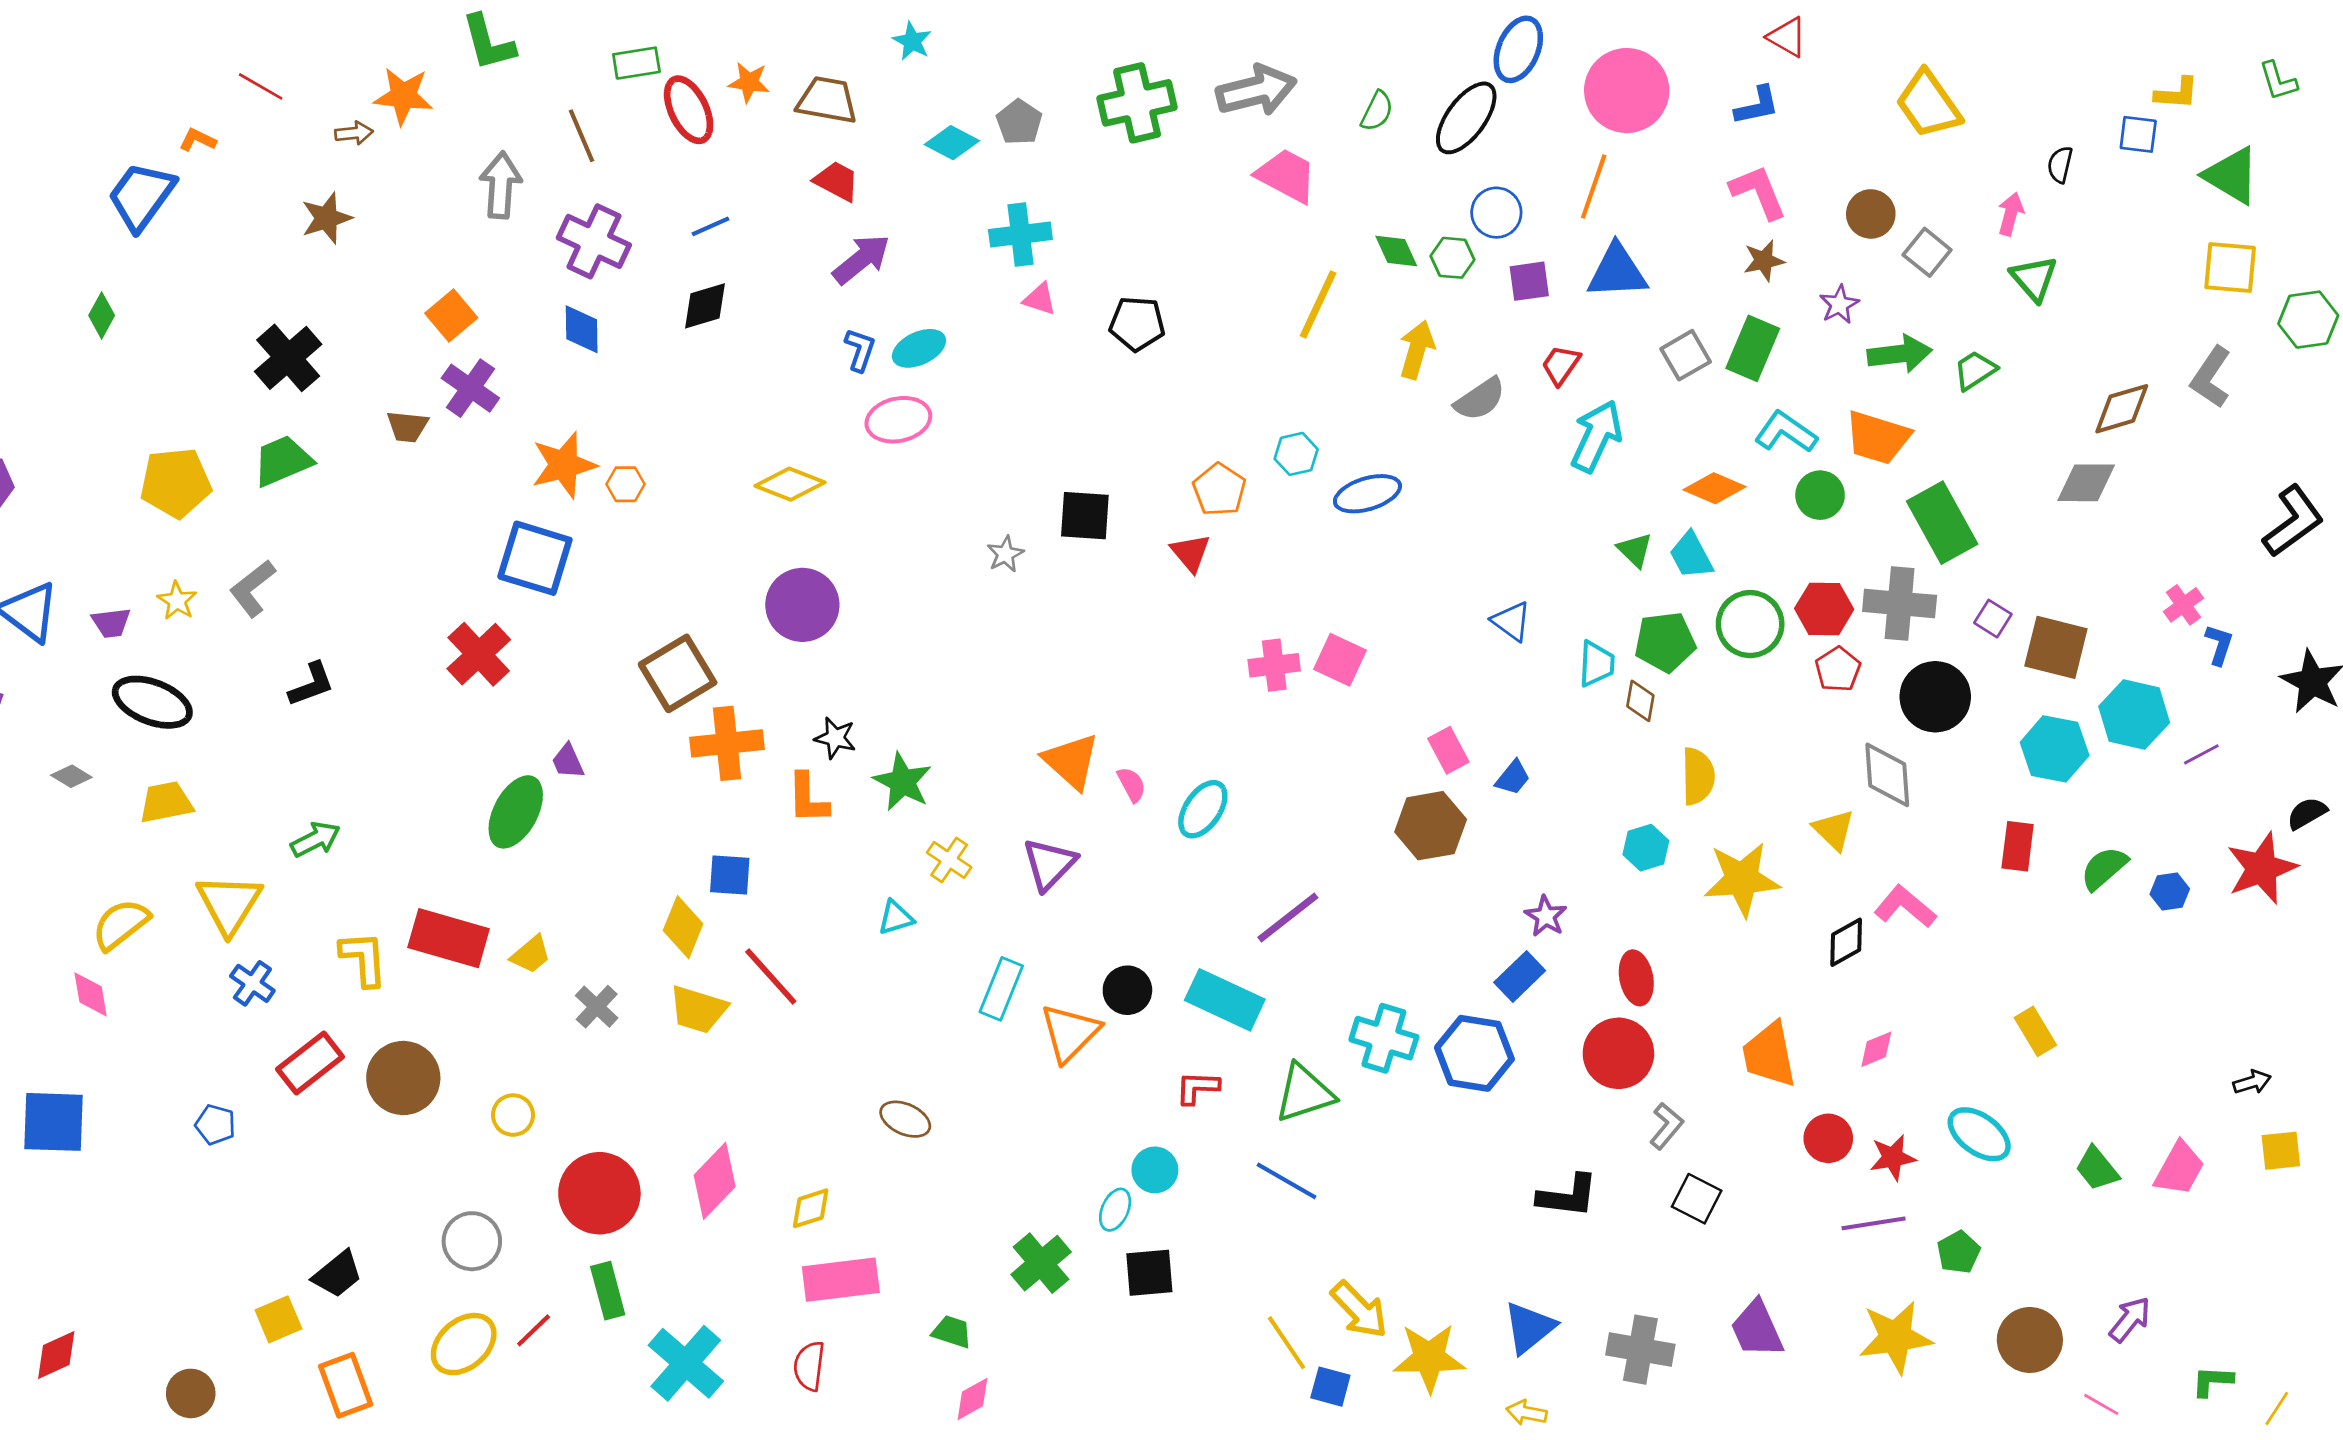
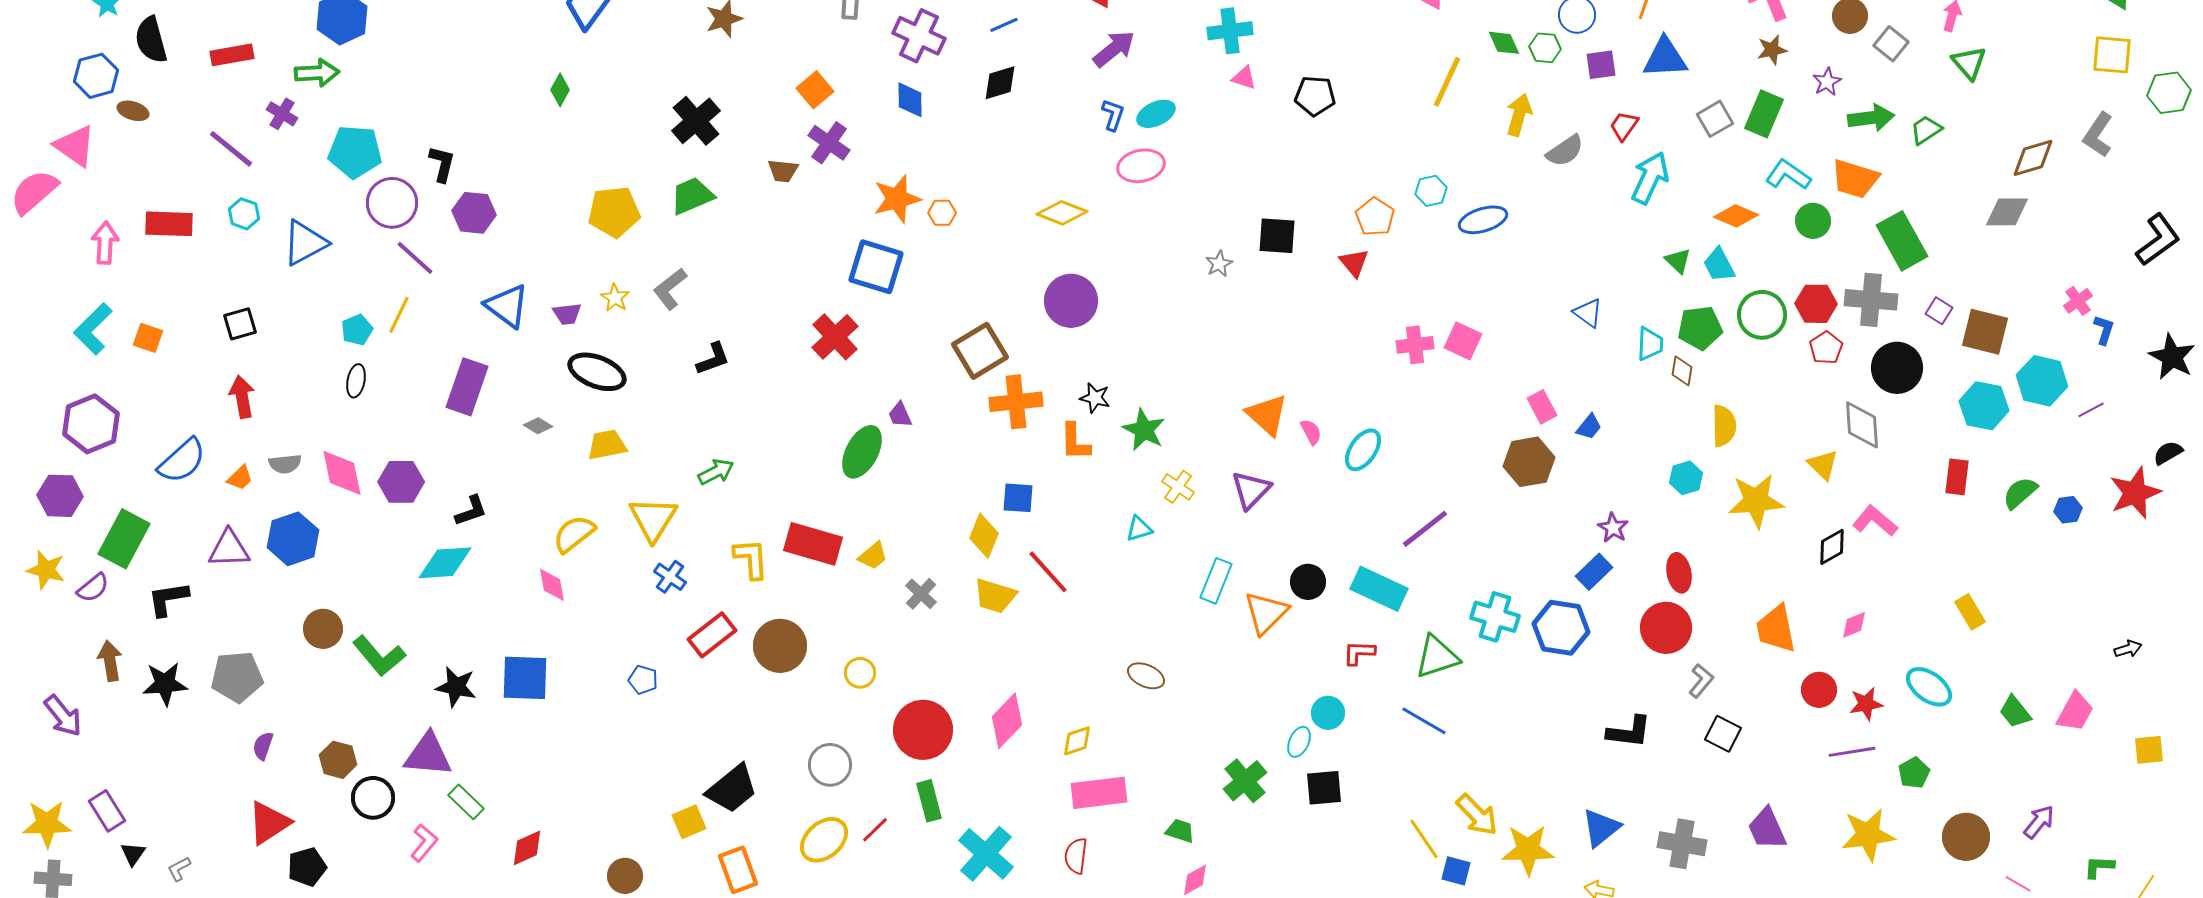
yellow square: (2281, 1151) -> (2149, 750), moved
black trapezoid: (337, 1274) -> (732, 789), size x1.4

